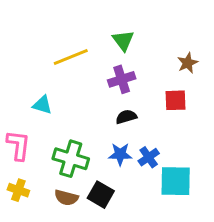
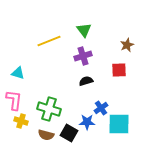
cyan triangle: (42, 105) -> (18, 73), moved
blue star: (120, 154) -> (87, 122), moved
yellow cross: (18, 190) -> (21, 121), moved

